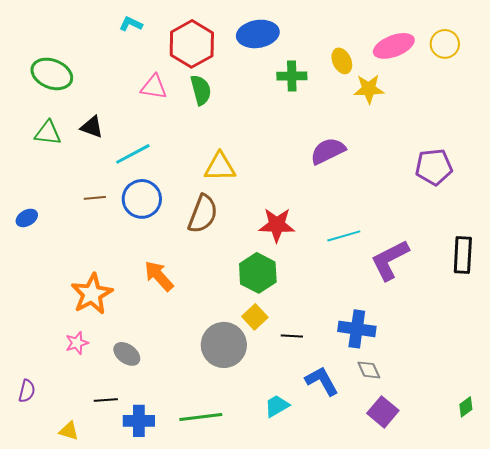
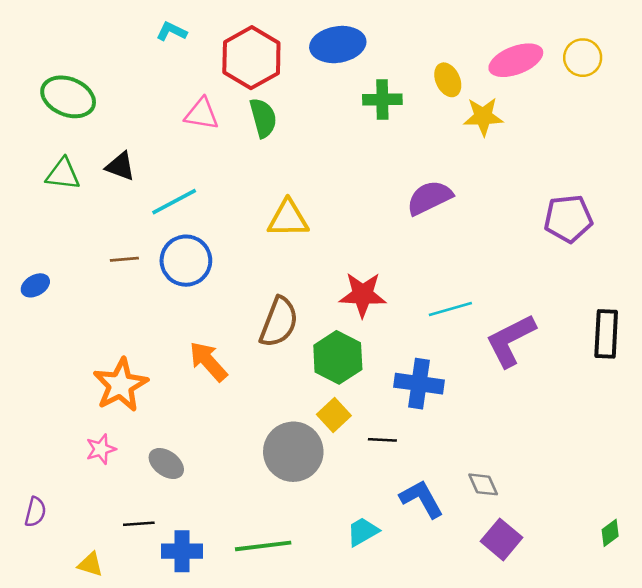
brown semicircle: (203, 214) -> (279, 322), moved
blue cross: (357, 329) -> (419, 384), moved

